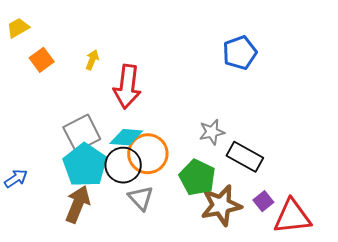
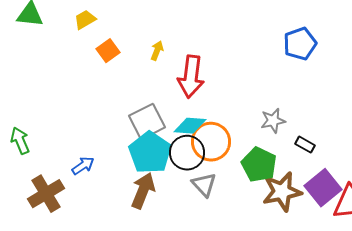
black rectangle: (245, 157) -> (305, 145), size x0.6
purple square: (263, 201) -> (323, 188), size x1.8

